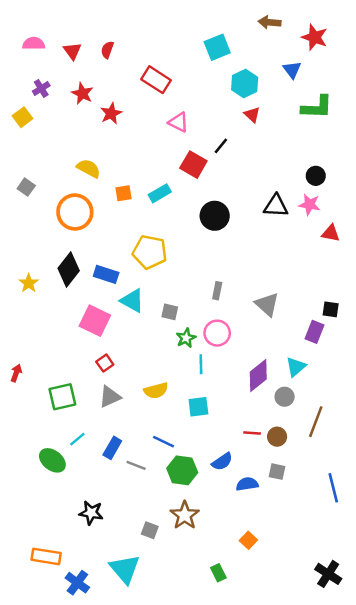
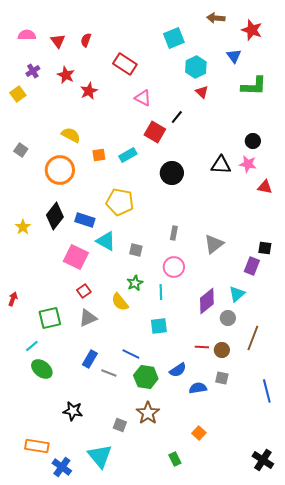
gray triangle: (267, 304) -> (214, 244), turned 40
green star: (186, 338) -> (135, 283), moved
yellow semicircle: (156, 390) -> (120, 302), moved, turned 66
cyan line: (77, 439) -> (32, 346), moved

